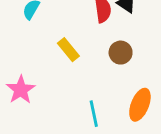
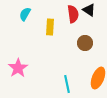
yellow rectangle: (68, 50) -> (50, 27), moved, turned 42

